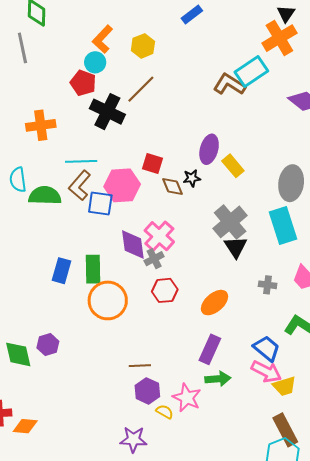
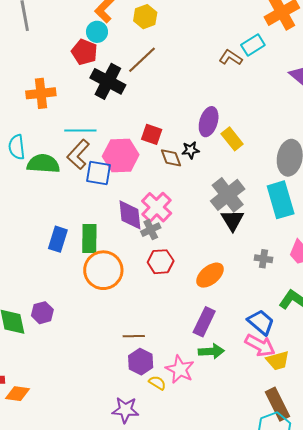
cyan rectangle: (251, 71) -> (253, 45), size x0.7
brown L-shape: (229, 84) -> (231, 57), size x0.7

